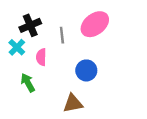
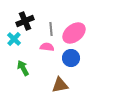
pink ellipse: (95, 24) -> (74, 33), moved
pink semicircle: (41, 57) -> (47, 47), moved, turned 96

